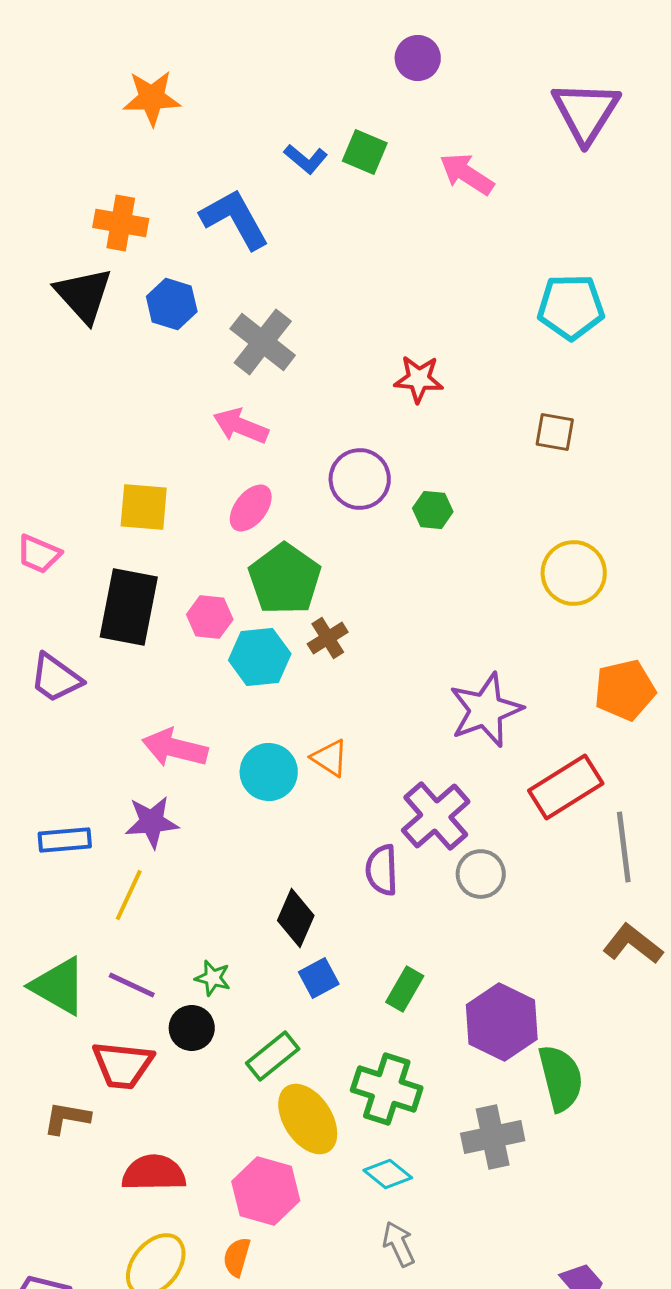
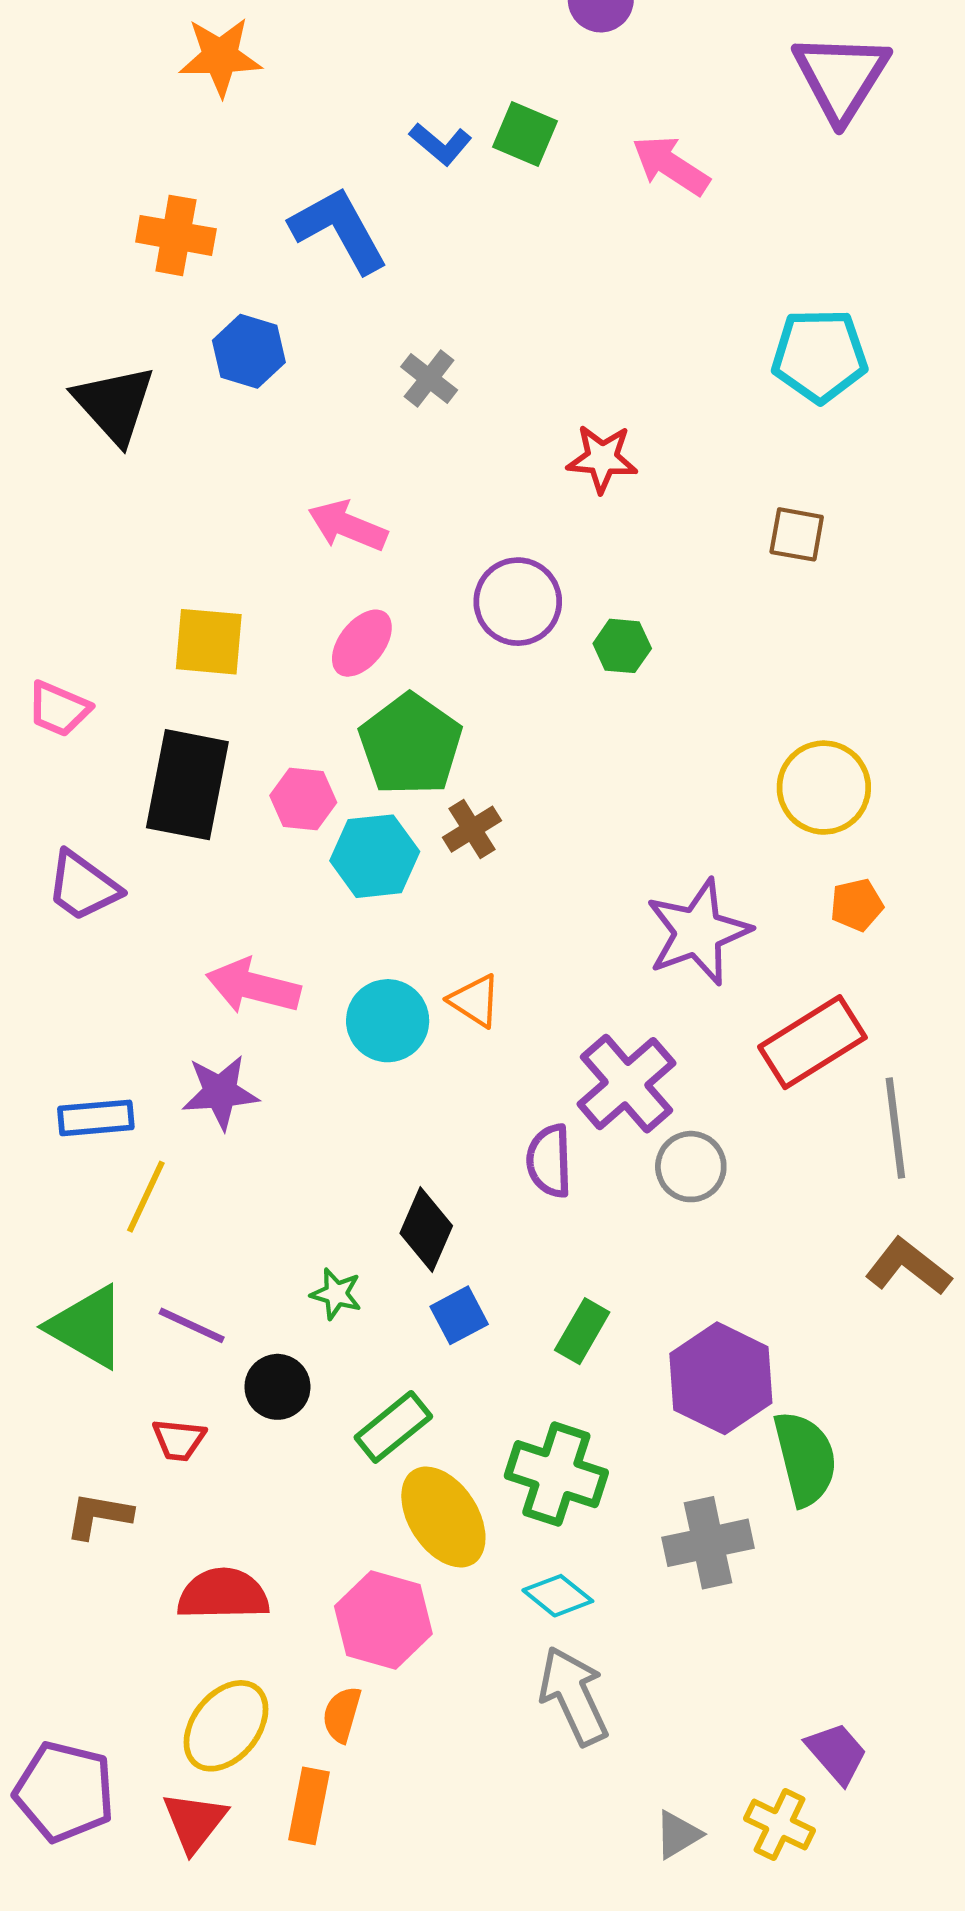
black triangle: (84, 295) -> (114, 404), moved
gray cross: (263, 342) -> (429, 378), moved, size x0.6
yellow circle: (574, 573) -> (824, 788), moved
orange pentagon: (625, 690) -> (857, 905), moved, size x0.6
yellow line: (129, 895) -> (146, 1197), moved
green star: (213, 978) -> (336, 1294), moved
red trapezoid: (123, 1065) -> (179, 1440), size x0.6
gray arrow: (399, 1244) -> (574, 1696), size x1.5

